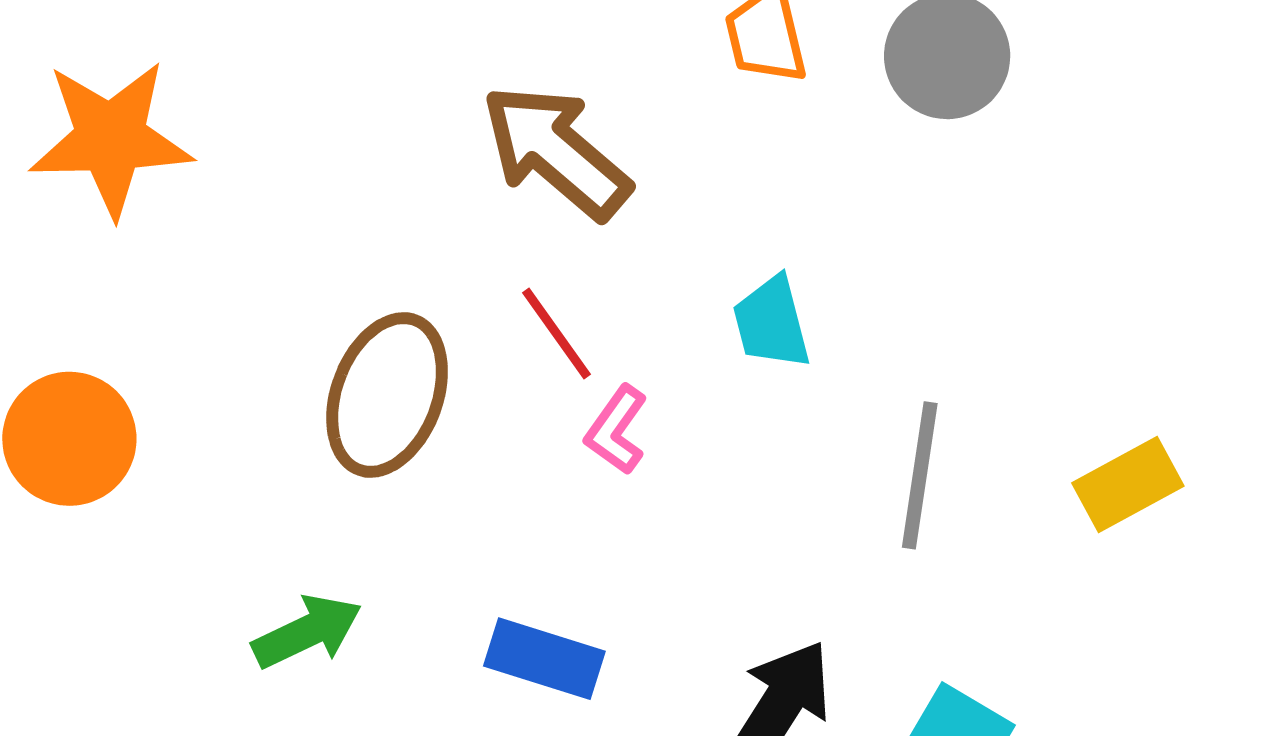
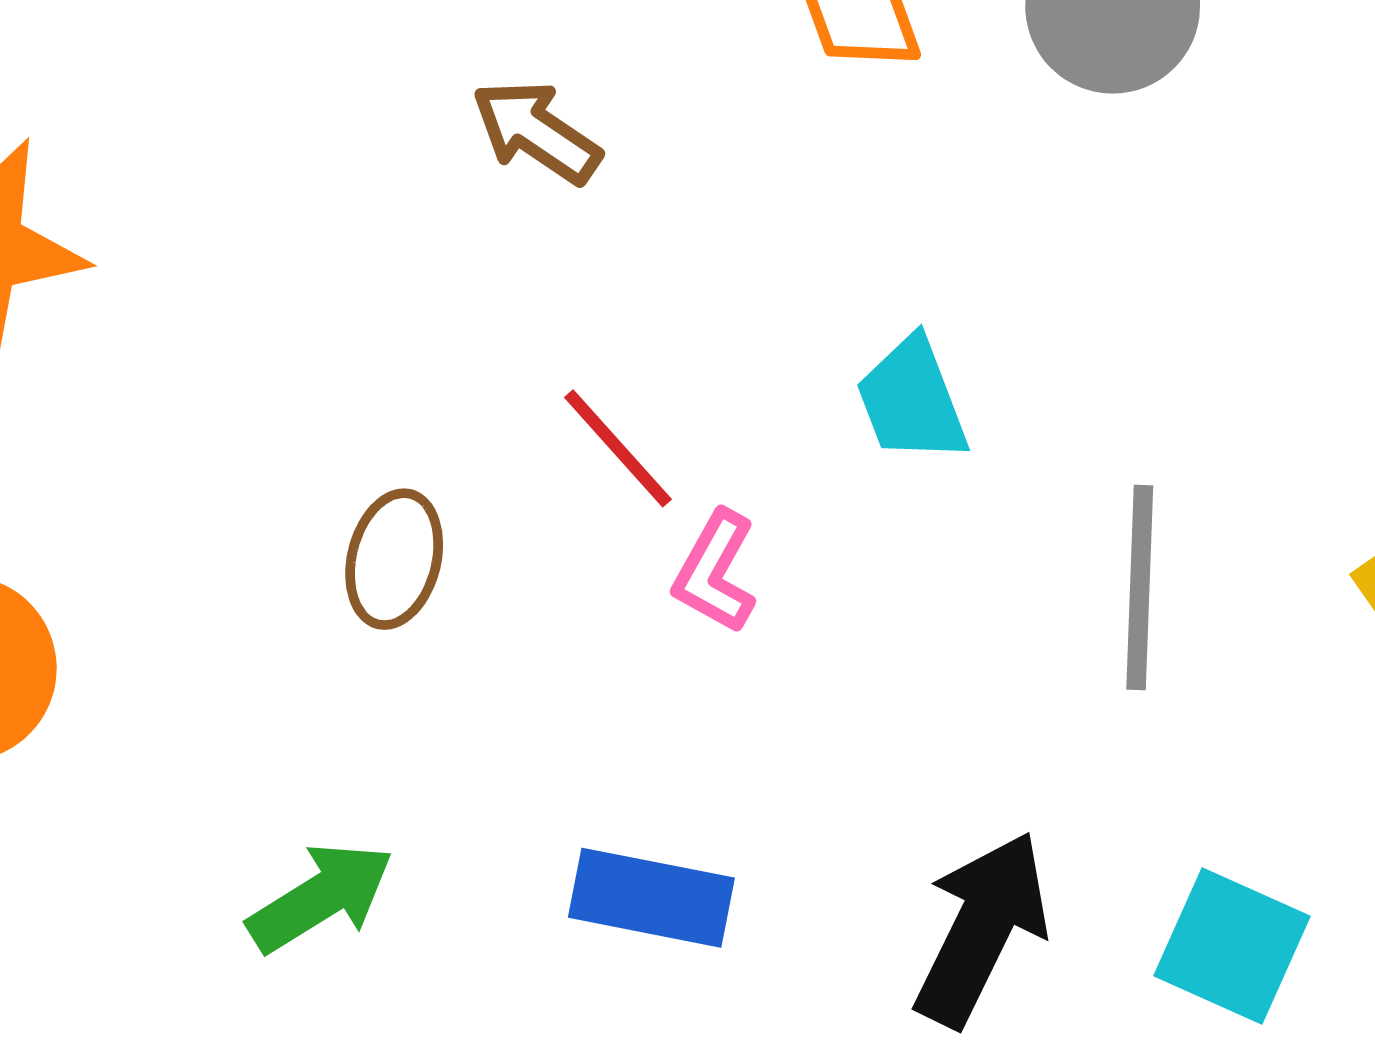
brown arrow: (556, 152) -> (536, 132), moved, size x0.6
brown ellipse: (387, 395) -> (394, 559), size x0.6

